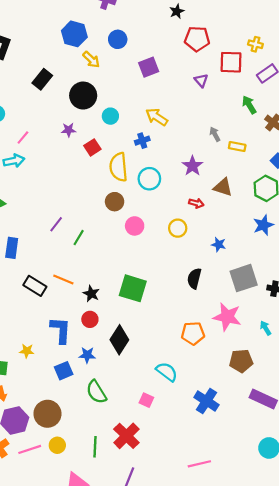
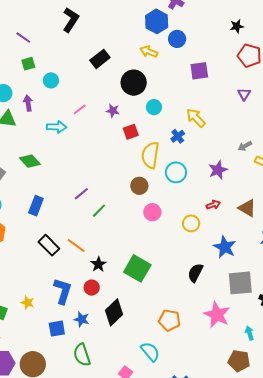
blue hexagon: (74, 34) -> (157, 21), moved
yellow arrow: (91, 60) -> (149, 52), turned 144
gray arrow: (215, 134) -> (245, 146), turned -104
pink line: (23, 138) -> (80, 109), moved
blue cross: (142, 141) -> (178, 136), turned -32
brown triangle: (223, 187) -> (247, 208), moved
red arrow: (196, 203) -> (213, 205), turned -48
blue star: (219, 244) -> (225, 247), size x1.6
orange pentagon: (193, 333) -> (169, 320), moved
brown pentagon: (241, 361) -> (239, 361), moved

